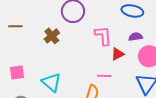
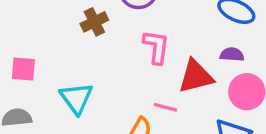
pink L-shape: (103, 36) -> (156, 47), moved
red triangle: (118, 54) -> (196, 76), size x1.6

